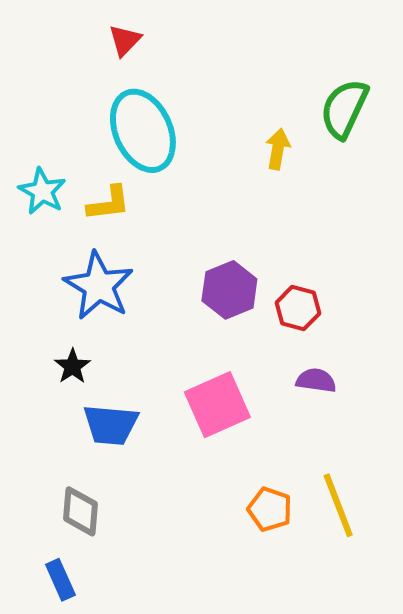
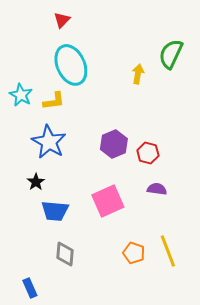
gray diamond: (81, 511) -> (65, 254), moved

